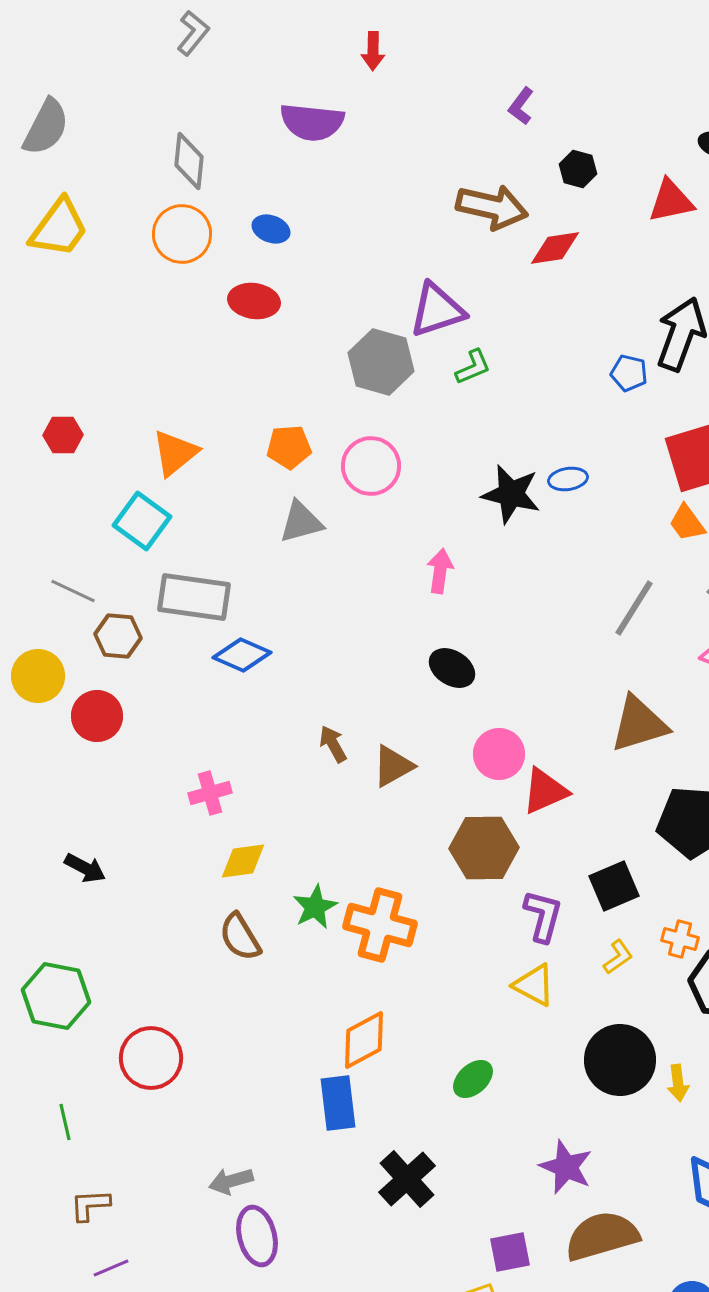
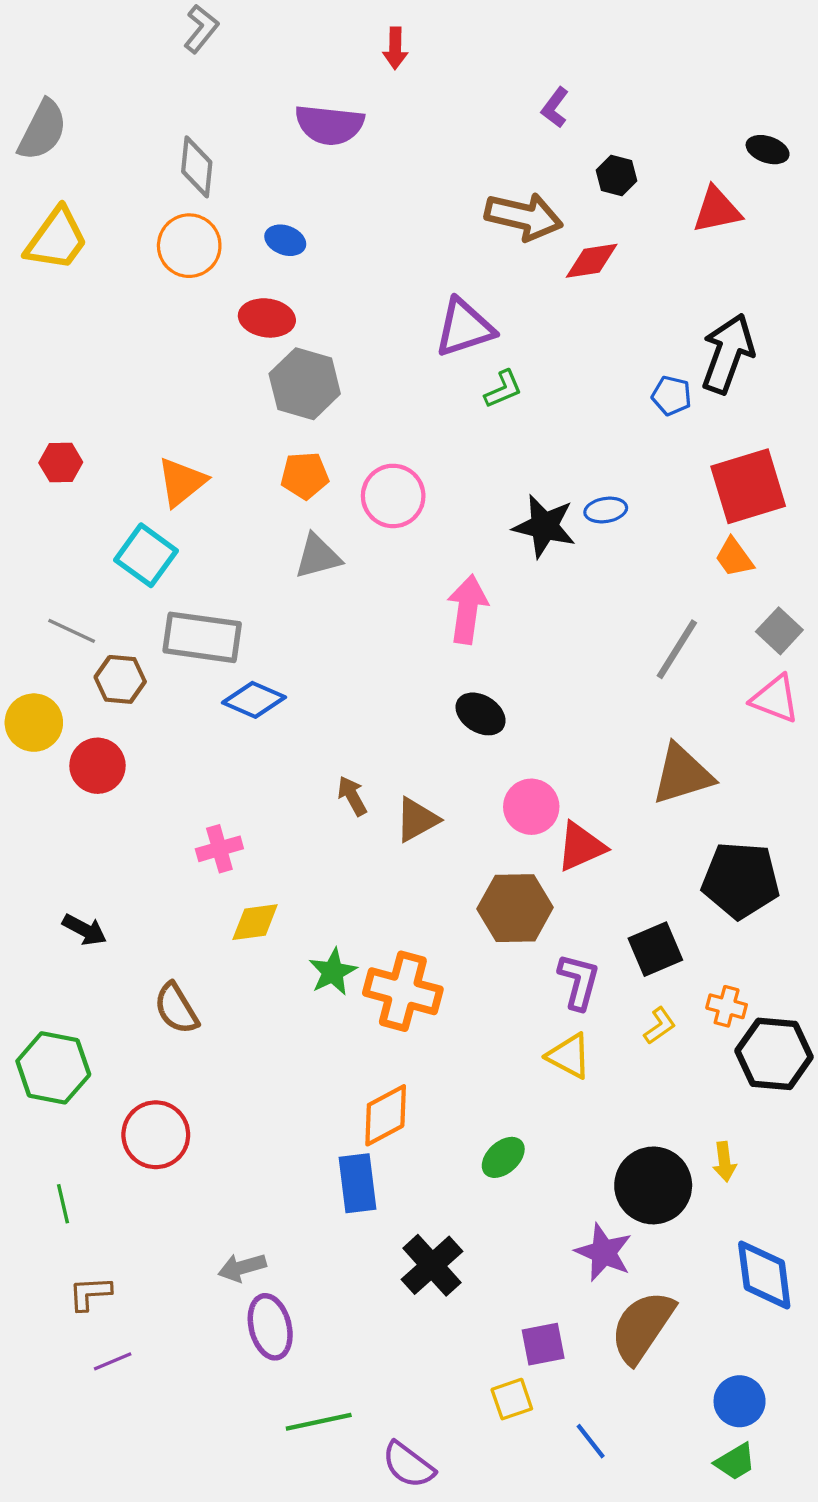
gray hexagon: (381, 362) -> (305, 384), moved
pink arrow: (440, 571) -> (468, 609), size x1.4
brown semicircle: (240, 937) -> (176, 1008), moved
black circle: (620, 1060) -> (653, 1185), moved
brown semicircle: (602, 1236) -> (642, 1327), turned -40

